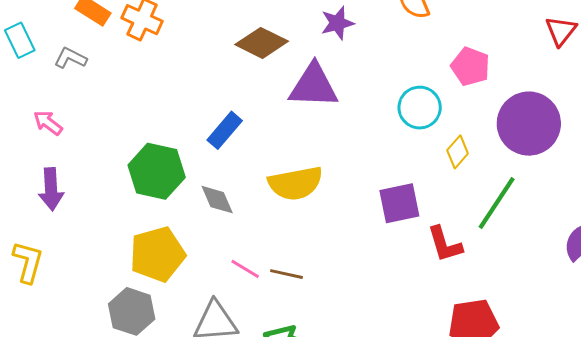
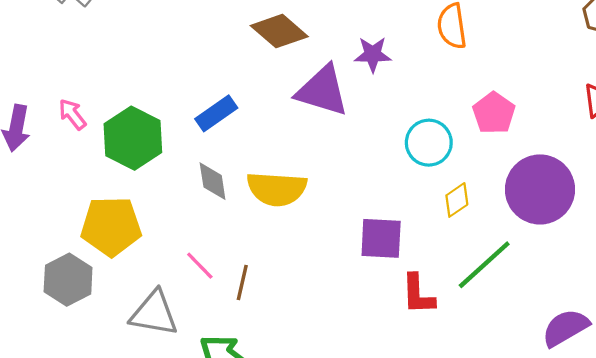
purple star: (337, 23) -> (373, 54), moved
pink arrow: (48, 123) -> (72, 114), moved
gray diamond: (217, 200) -> (213, 181), moved
brown line: (287, 274) -> (242, 282), turned 76

